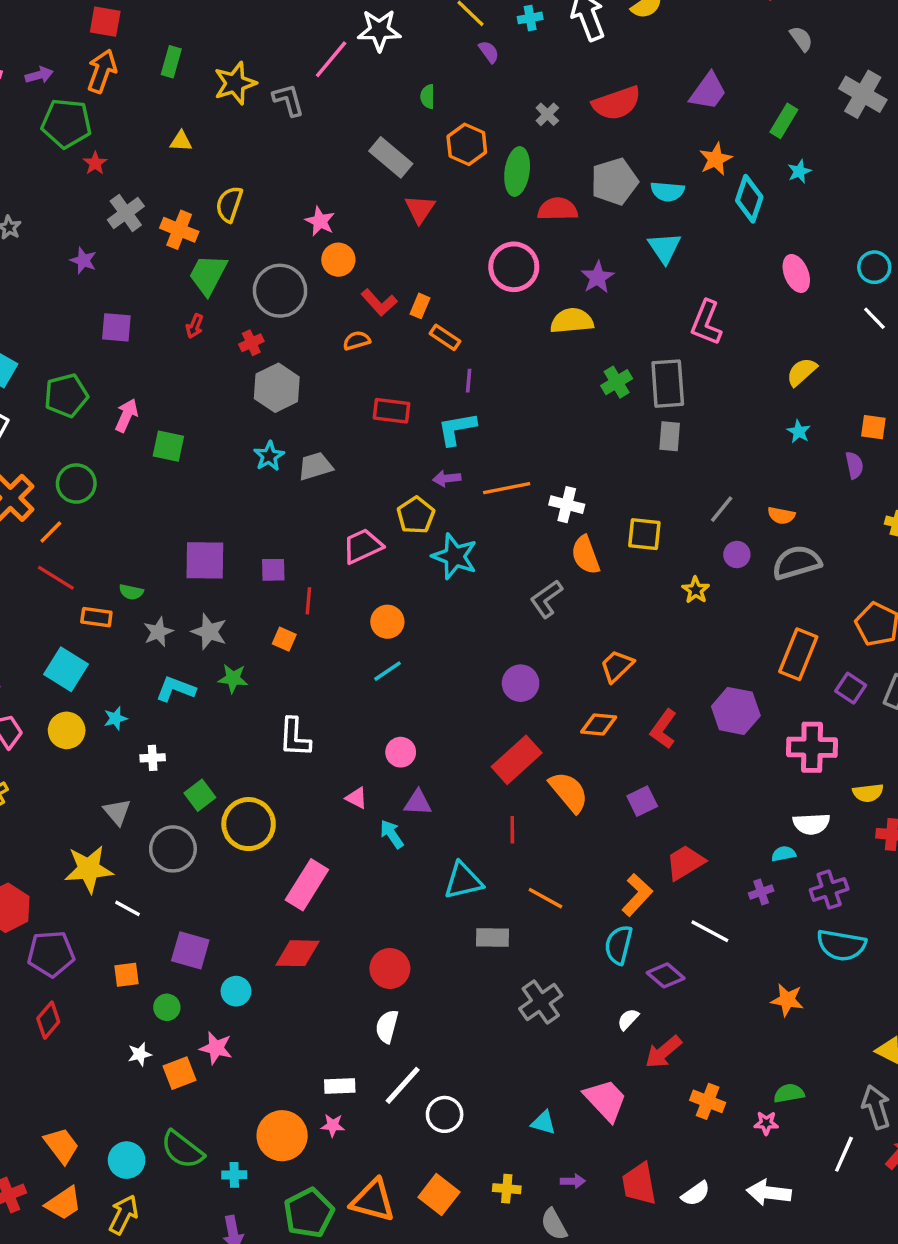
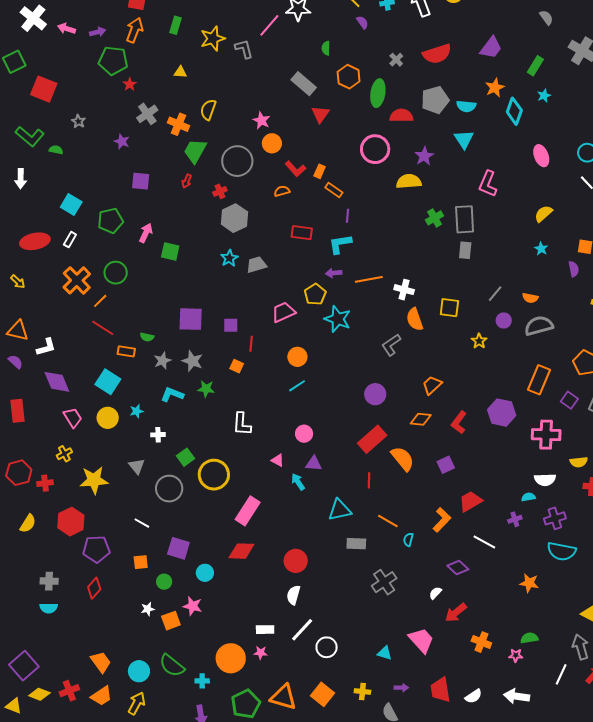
yellow star: (89, 869) -> (94, 480), moved
cyan semicircle: (619, 945) -> (408, 540), moved, size x0.6

